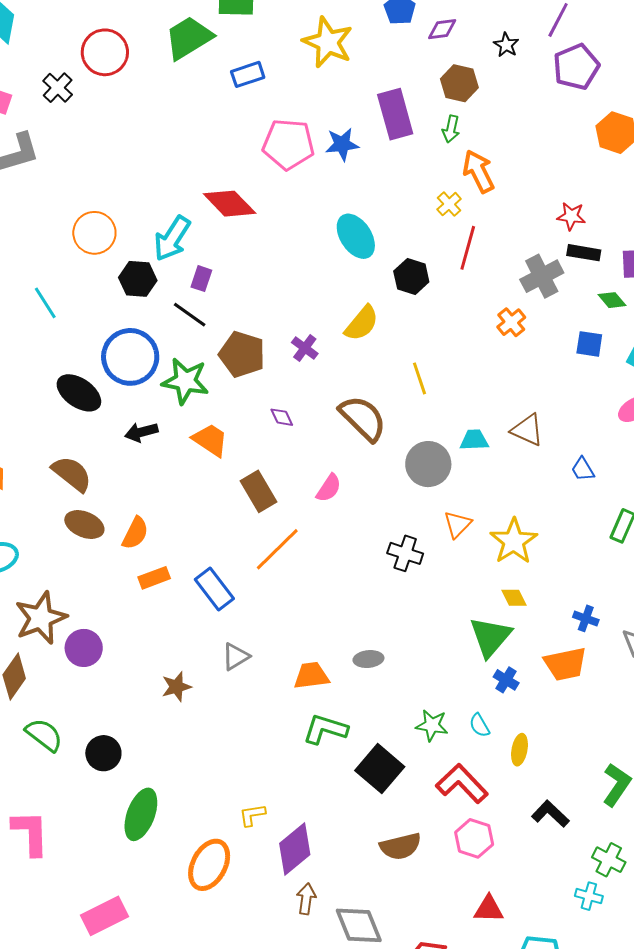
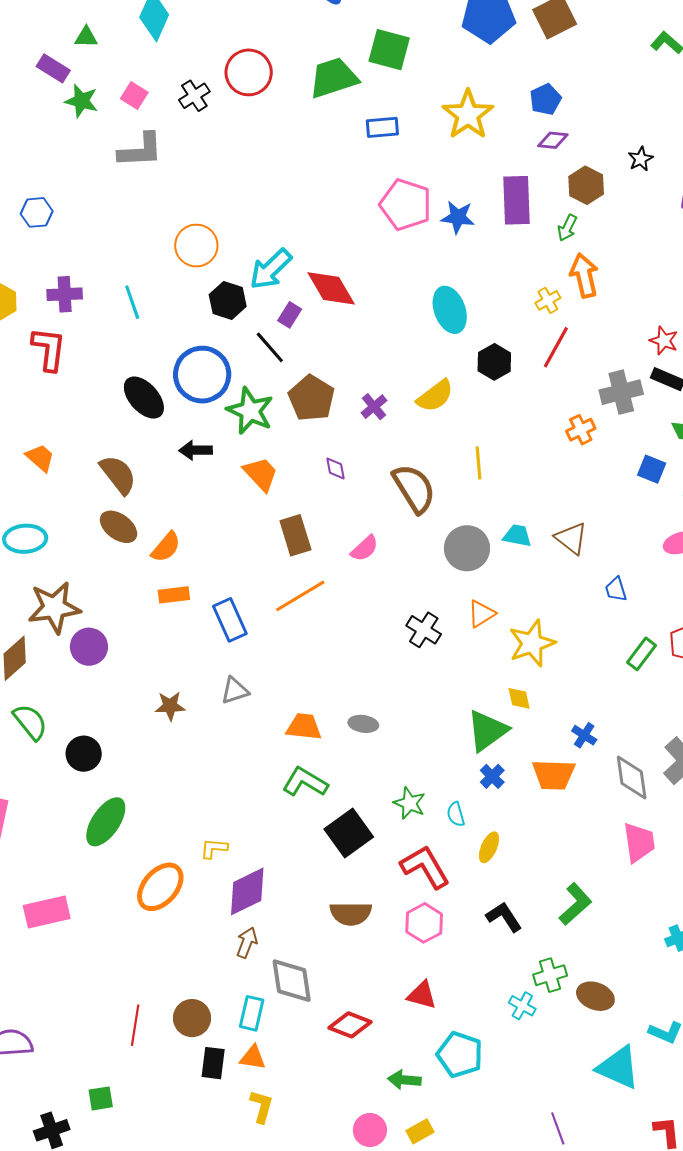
purple diamond: (442, 29) -> (553, 140), moved
red diamond: (230, 204) -> (331, 288), moved
green cross: (609, 860) -> (550, 975), turned 32

